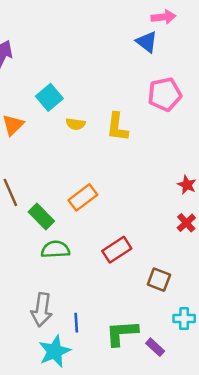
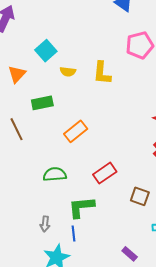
green rectangle: (41, 217) -> (42, 103), moved, turned -55
gray arrow: (42, 310) -> (45, 224), size x0.6
green L-shape: (122, 333) -> (81, 207), moved
purple rectangle: (155, 347) -> (130, 254), moved

